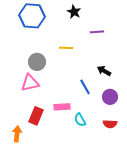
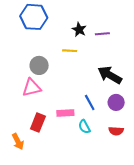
black star: (74, 12) -> (79, 30), moved
black arrow: (104, 71) -> (110, 75), size x1.6
blue line: (85, 87) -> (90, 102), moved
orange arrow: (17, 134) -> (18, 141), turned 147

